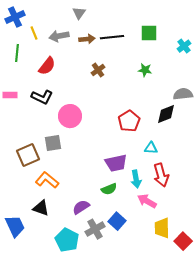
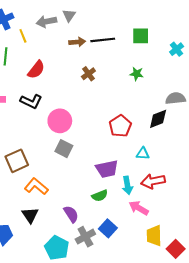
gray arrow: (59, 36) -> (46, 22), moved
gray square: (53, 143) -> (64, 149), moved, turned 36
red arrow: (161, 175) -> (153, 181), turned 95
purple semicircle: (81, 207) -> (71, 214), turned 90
black triangle: (41, 208) -> (30, 215), turned 36

